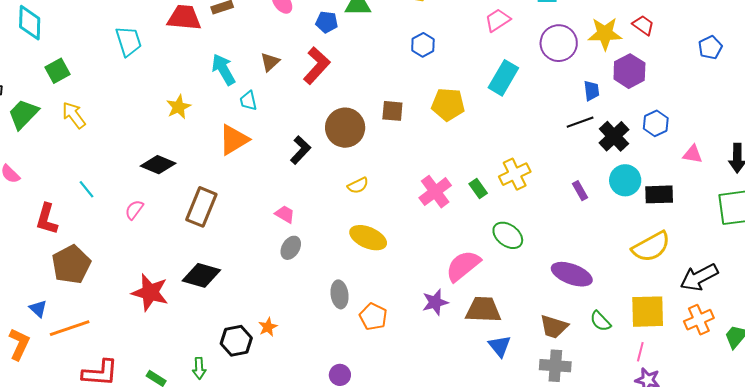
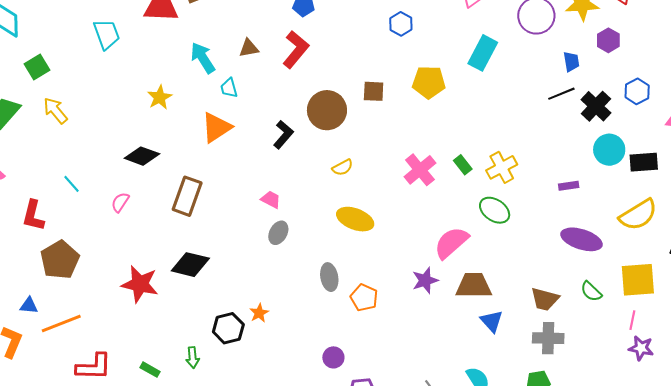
brown triangle: (270, 62) -> (249, 48), turned 35
purple hexagon: (629, 71) -> (608, 40), size x0.7
yellow cross: (515, 174) -> (502, 167), moved
purple rectangle: (580, 191) -> (569, 186), moved, turned -66
purple ellipse: (572, 274) -> (581, 239), moved
blue triangle: (38, 309) -> (29, 306), turned -36

